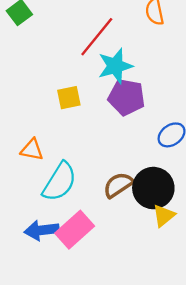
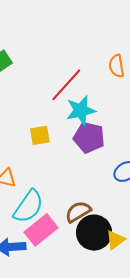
black circle: (153, 188) -> (94, 233), moved
pink rectangle: (75, 230) -> (41, 230), moved

